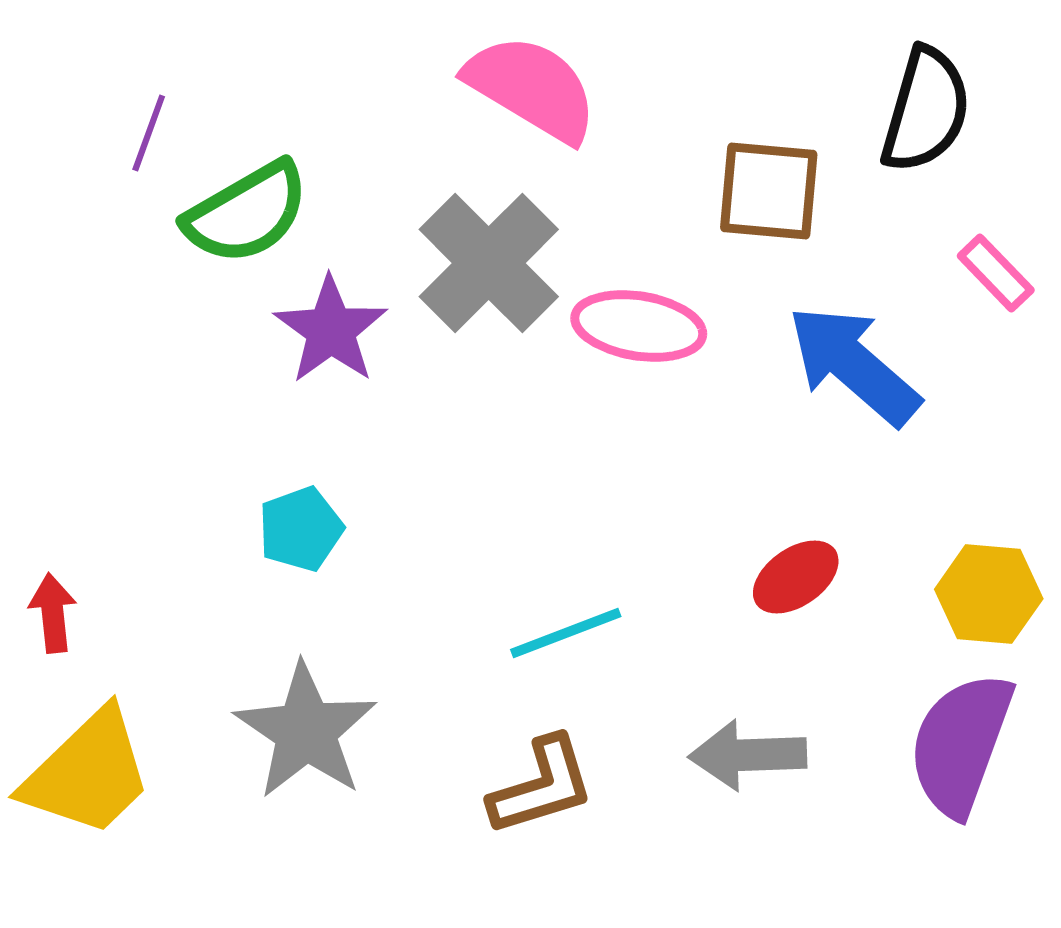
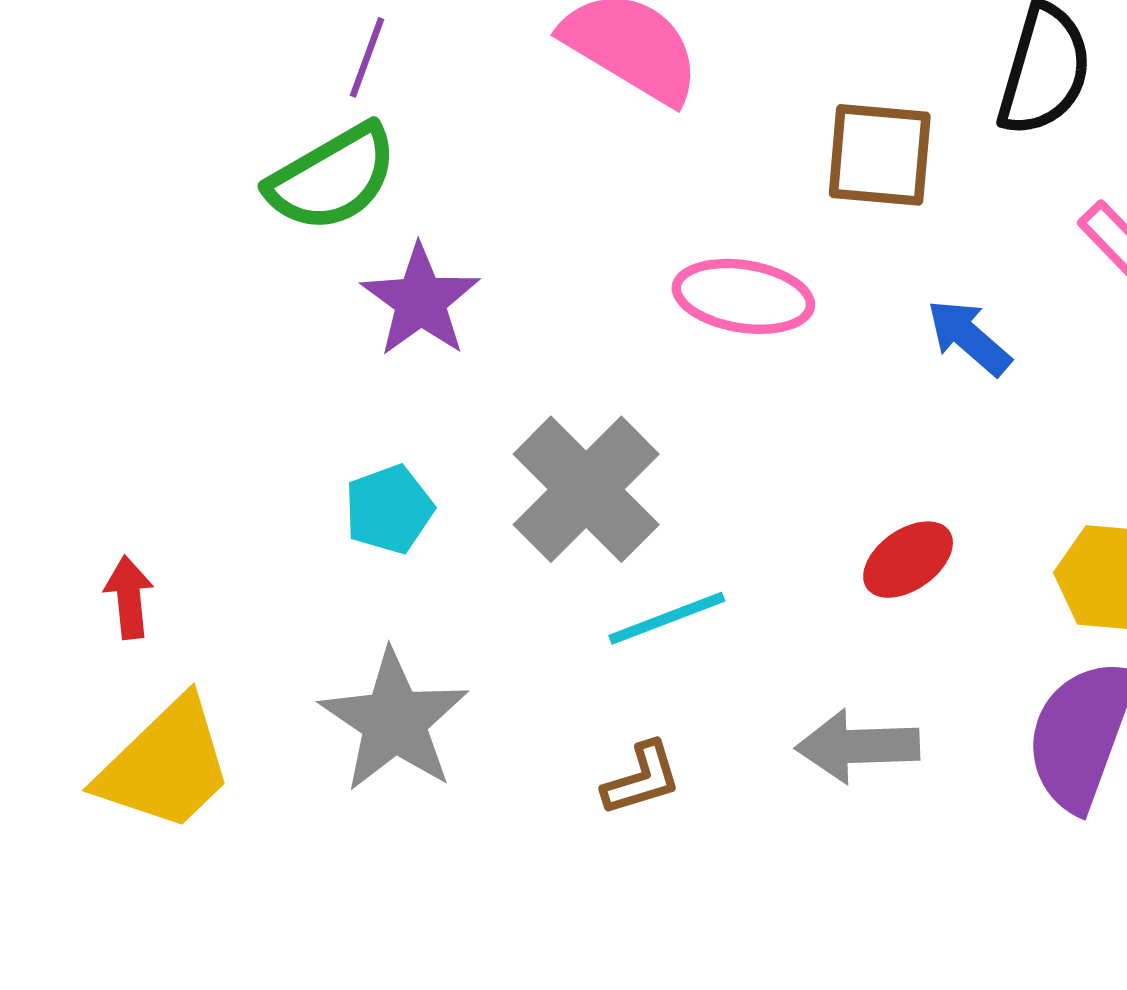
purple line: (149, 133) -> (367, 57), moved
gray cross: (489, 263) -> (586, 489), moved
blue arrow: (854, 365) -> (969, 337), size x0.6
brown L-shape: (542, 786) -> (642, 779), size x0.7

